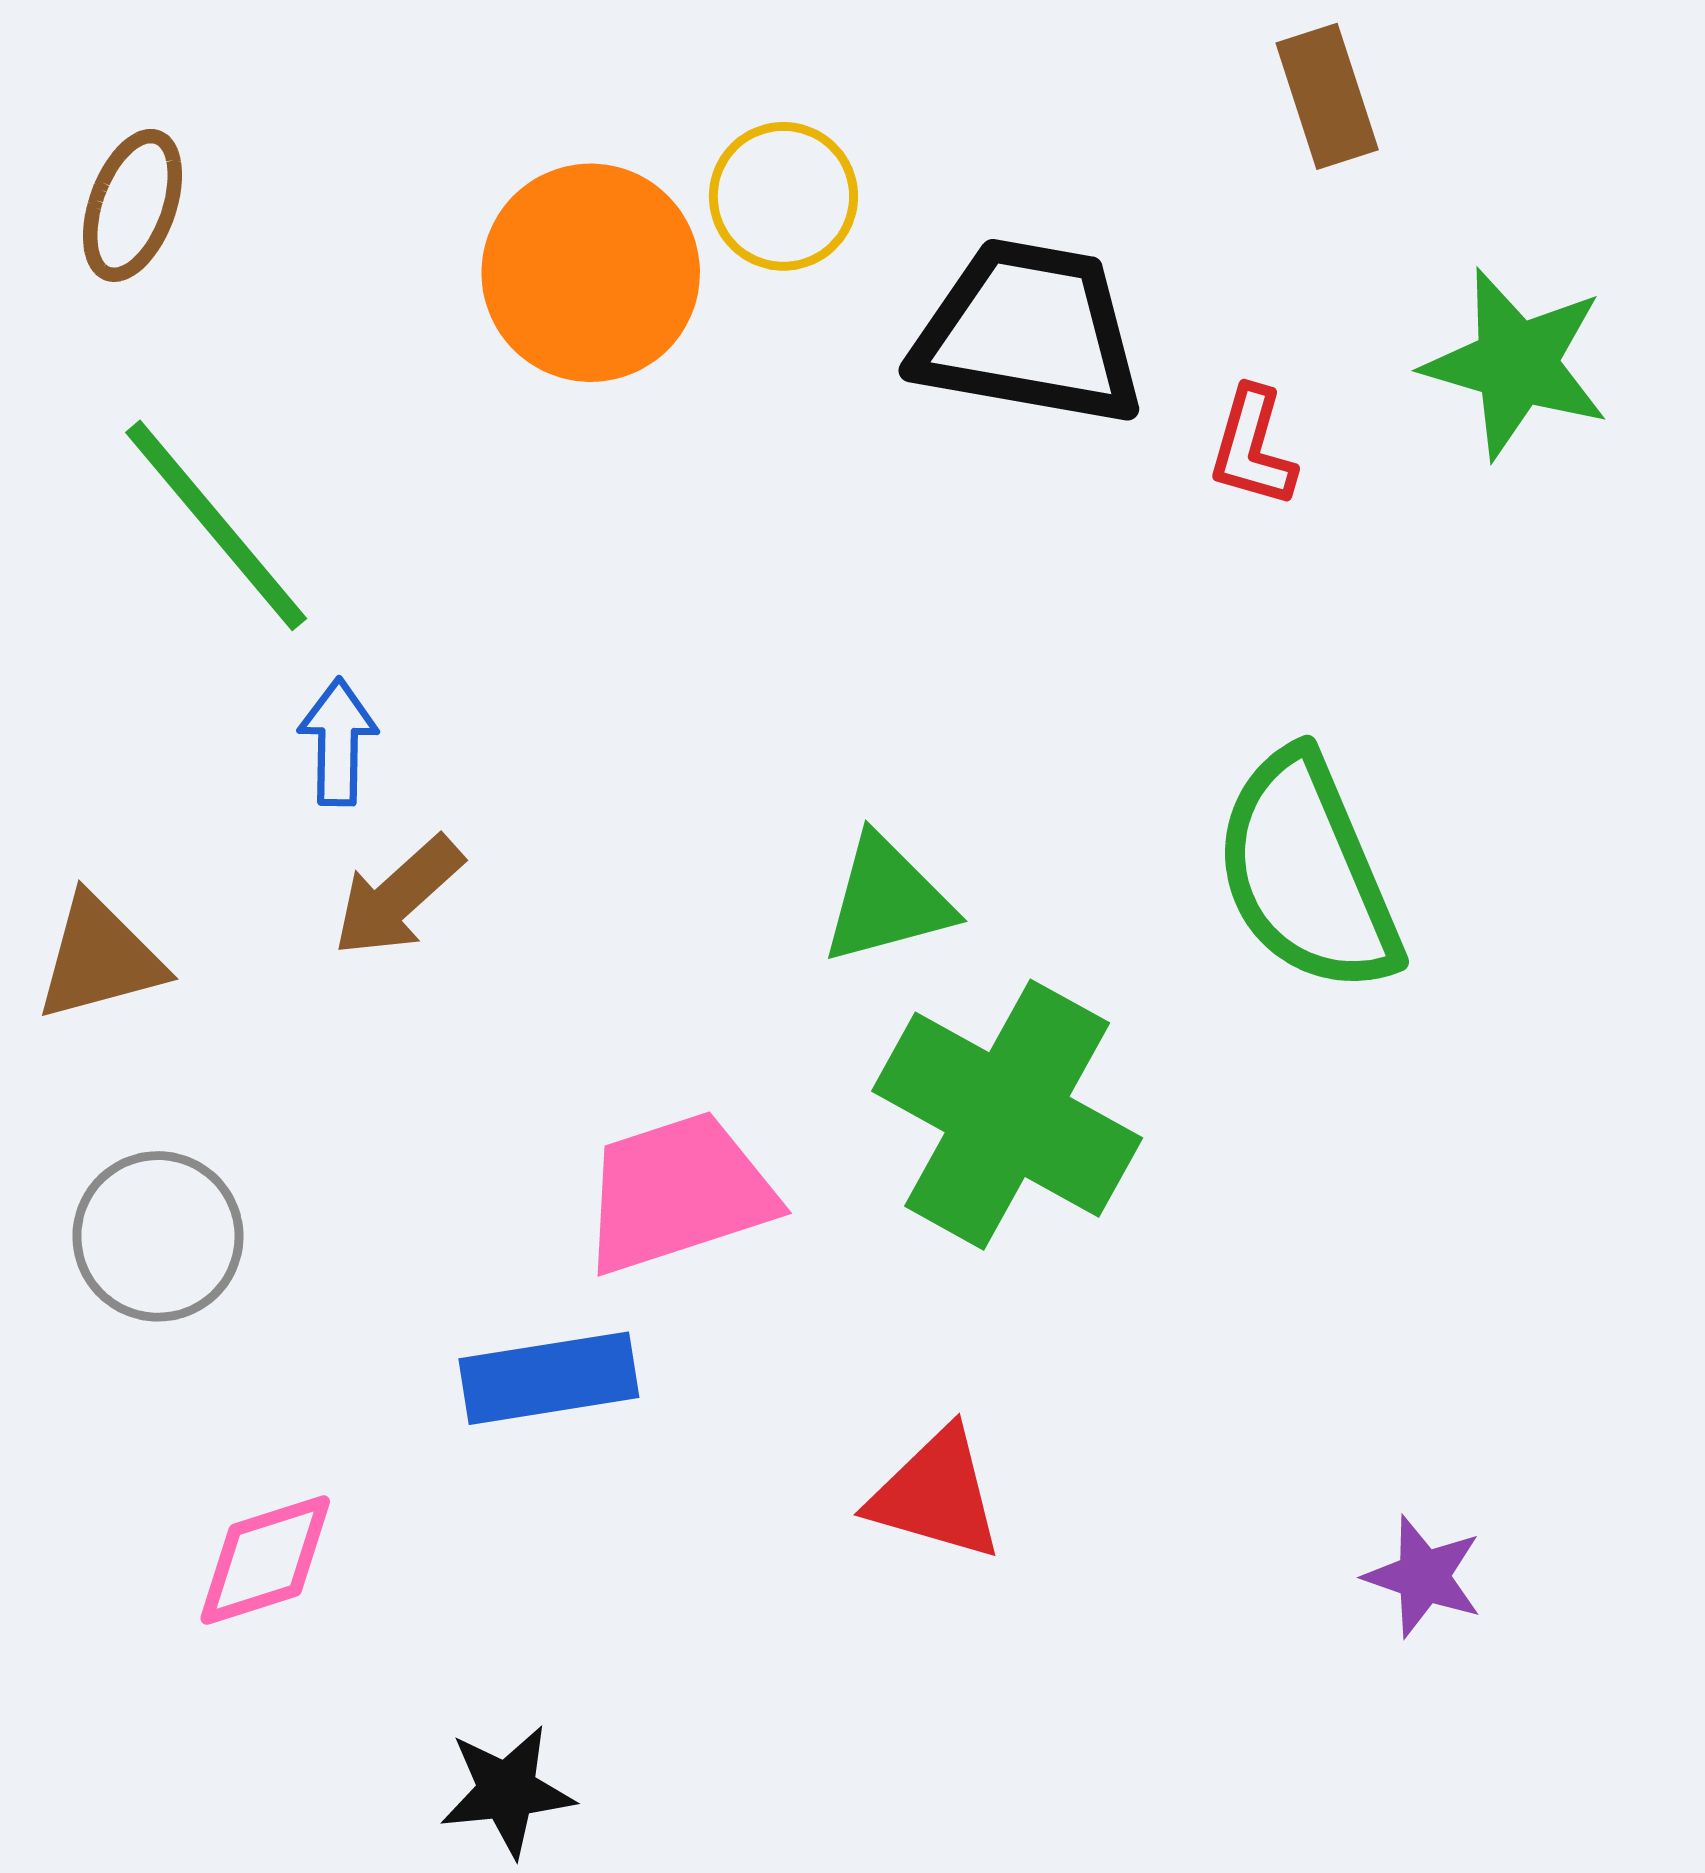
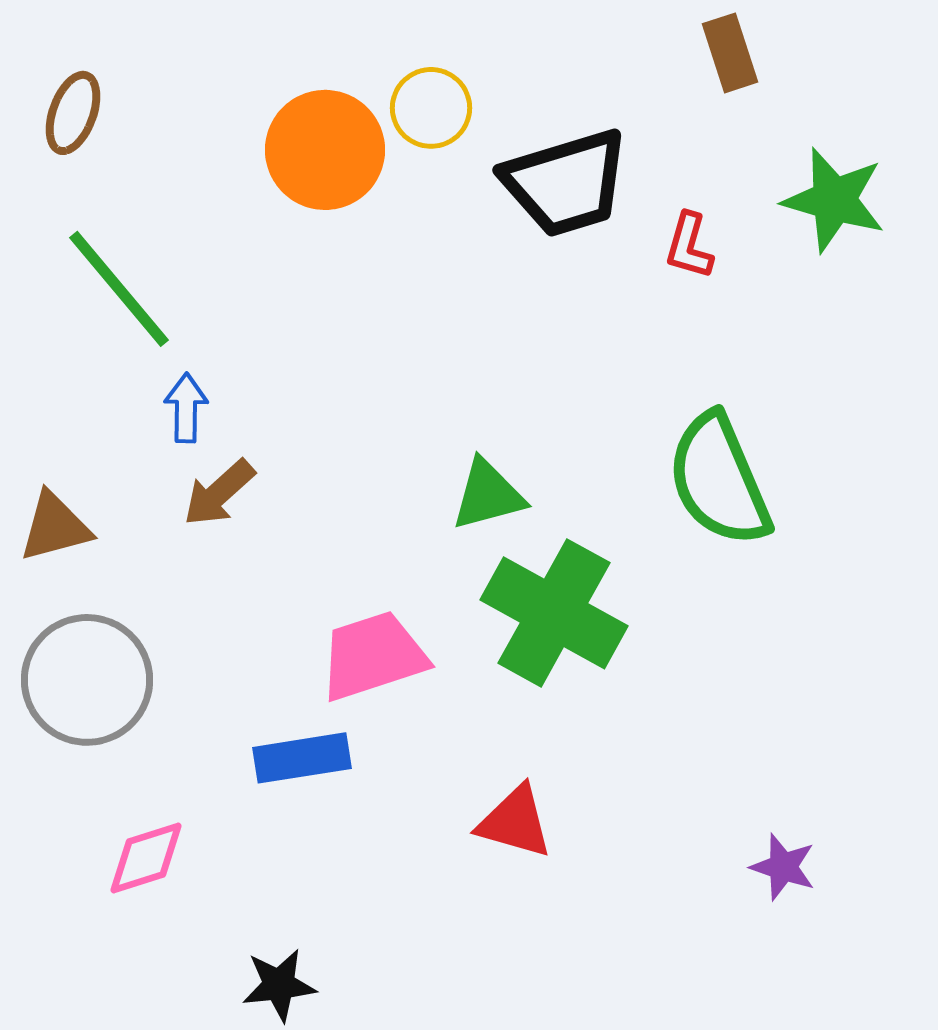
black trapezoid: (1029, 333) -> (566, 183), turned 153
gray circle: (158, 1236) -> (87, 680), size x1.4

